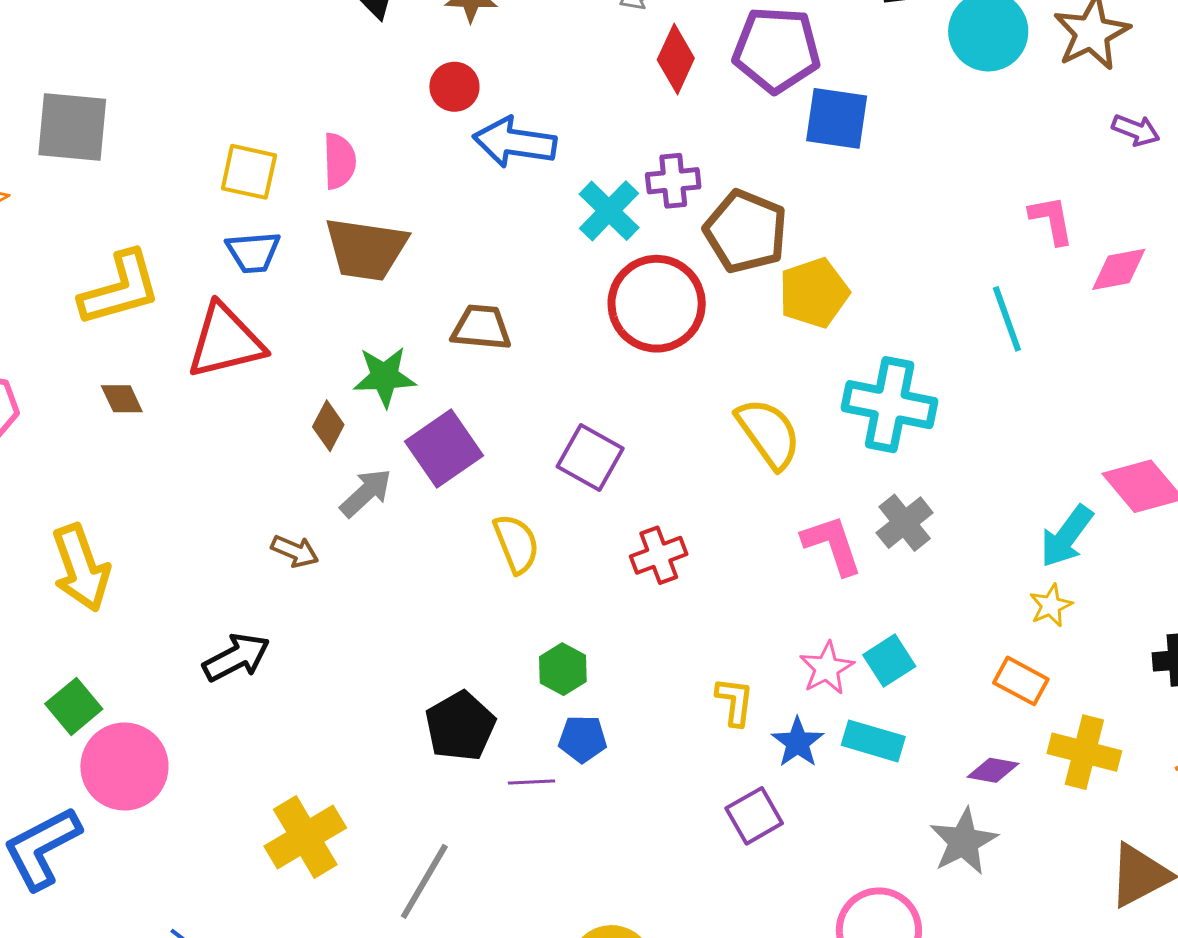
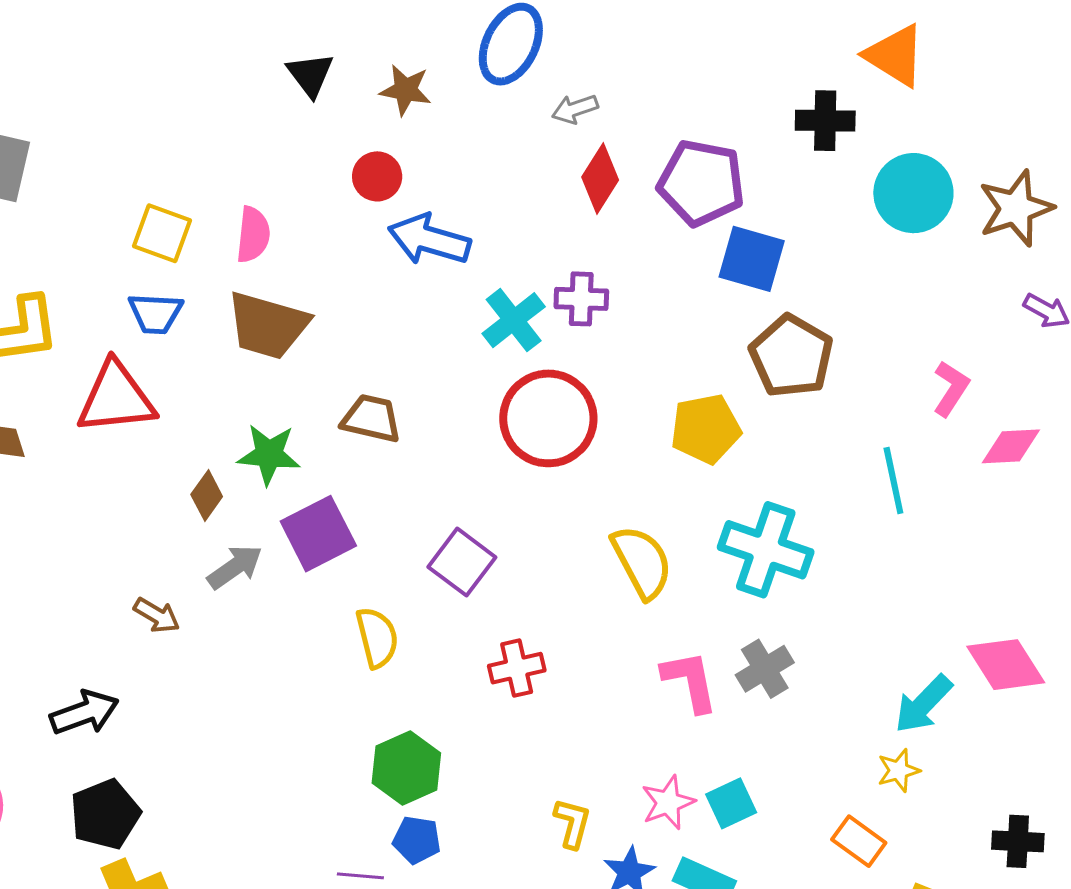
pink L-shape: (1051, 220) -> (951, 388), turned 36
brown pentagon: (746, 231) -> (791, 356), moved
green hexagon: (563, 669) -> (406, 768), size x1.4
black pentagon: (460, 726) -> (105, 814), moved

